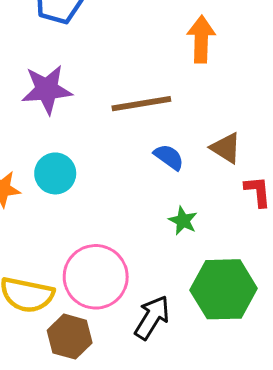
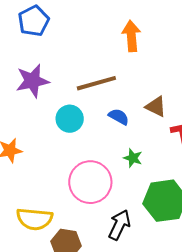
cyan circle: (55, 173) -> (70, 119), moved
pink circle: (96, 277) -> (90, 182), moved

